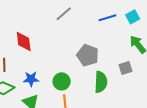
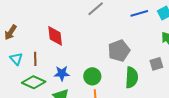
gray pentagon: (88, 55) -> (119, 51), turned 30

